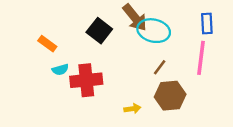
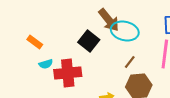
black square: (99, 31) -> (89, 41), moved

